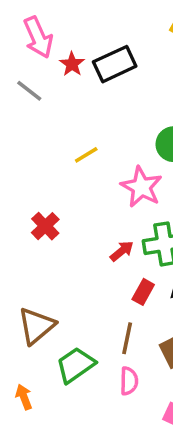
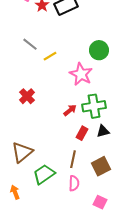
gray line: (29, 91) -> (30, 44), moved

